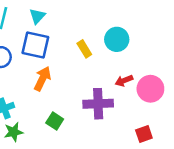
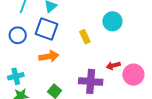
cyan circle: (117, 39) -> (112, 21), moved
orange arrow: (42, 79) -> (49, 56), turned 48

